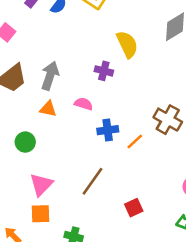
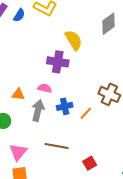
purple cross: (104, 71) -> (58, 62), size x1.5
gray arrow: (50, 76) -> (38, 110), moved
brown line: (92, 181) -> (57, 146), turned 70

